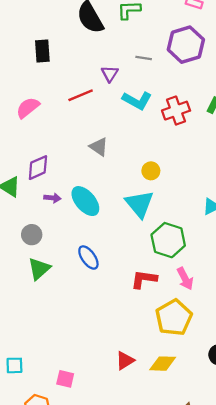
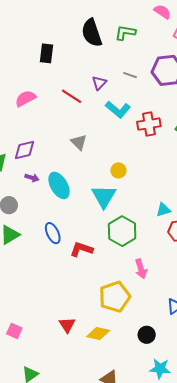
red line: (81, 95) -> (72, 96), turned 45
red L-shape: (144, 279) -> (81, 249), moved
pink arrow: (185, 279) -> (141, 269), moved
red triangle: (125, 361) -> (67, 325), turned -42

